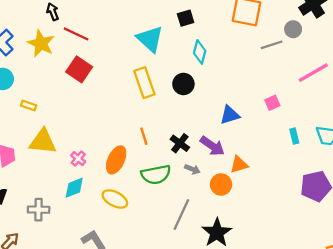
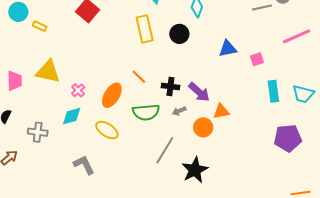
yellow rectangle: (29, 105) -> (40, 26), moved
blue triangle: (230, 115) -> (228, 49), moved
orange line: (144, 136) -> (139, 77), turned -35
cyan rectangle: (294, 136) -> (273, 91), size x1.5
black cross: (180, 143) -> (170, 86), turned -36
gray arrow: (192, 169) -> (179, 111), turned 128

